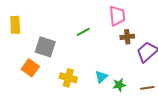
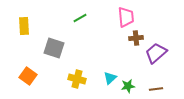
green line: (83, 32) -> (80, 18), moved
orange square: (30, 68) -> (28, 76), moved

